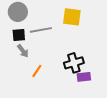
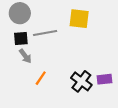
black cross: (74, 63) -> (81, 81), moved, turned -36
purple rectangle: (84, 77) -> (104, 79), moved

